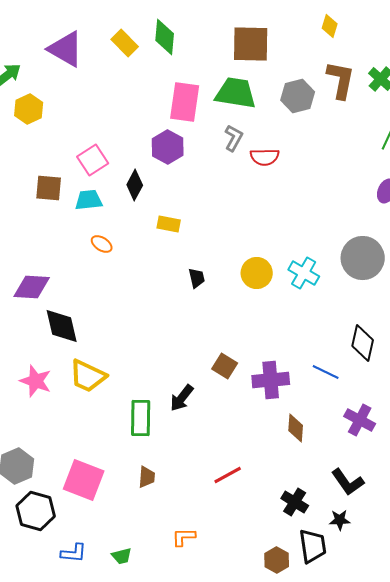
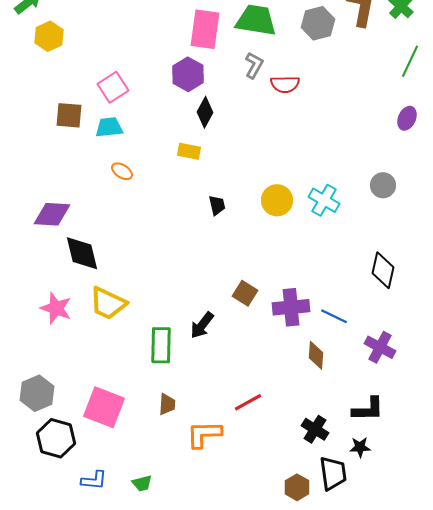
black diamond: (135, 185) -> (205, 112), moved
gray circle: (363, 258) -> (383, 185), size x0.6
blue line: (326, 372) -> (334, 316), moved
black L-shape: (348, 482) -> (368, 409), turned -56
orange L-shape: (184, 537) -> (204, 434), moved, size x1.5

